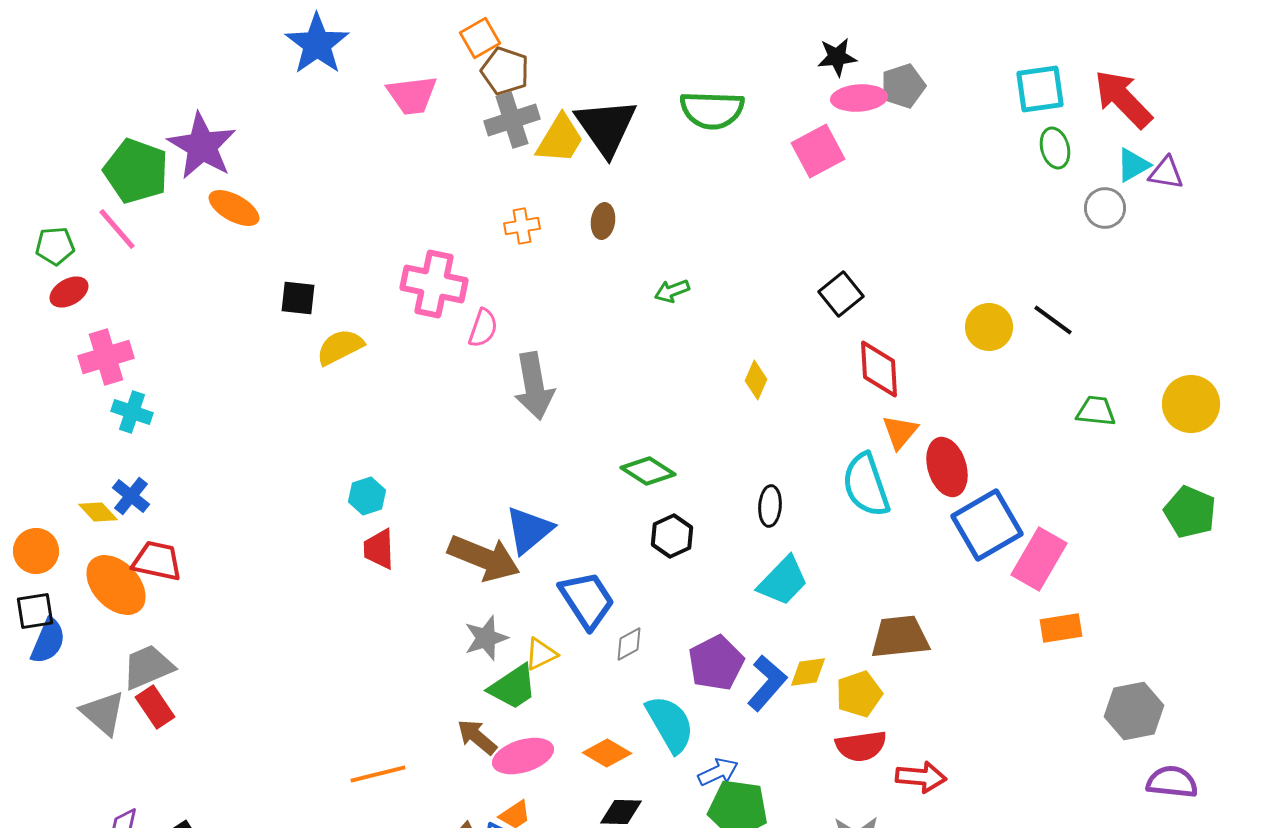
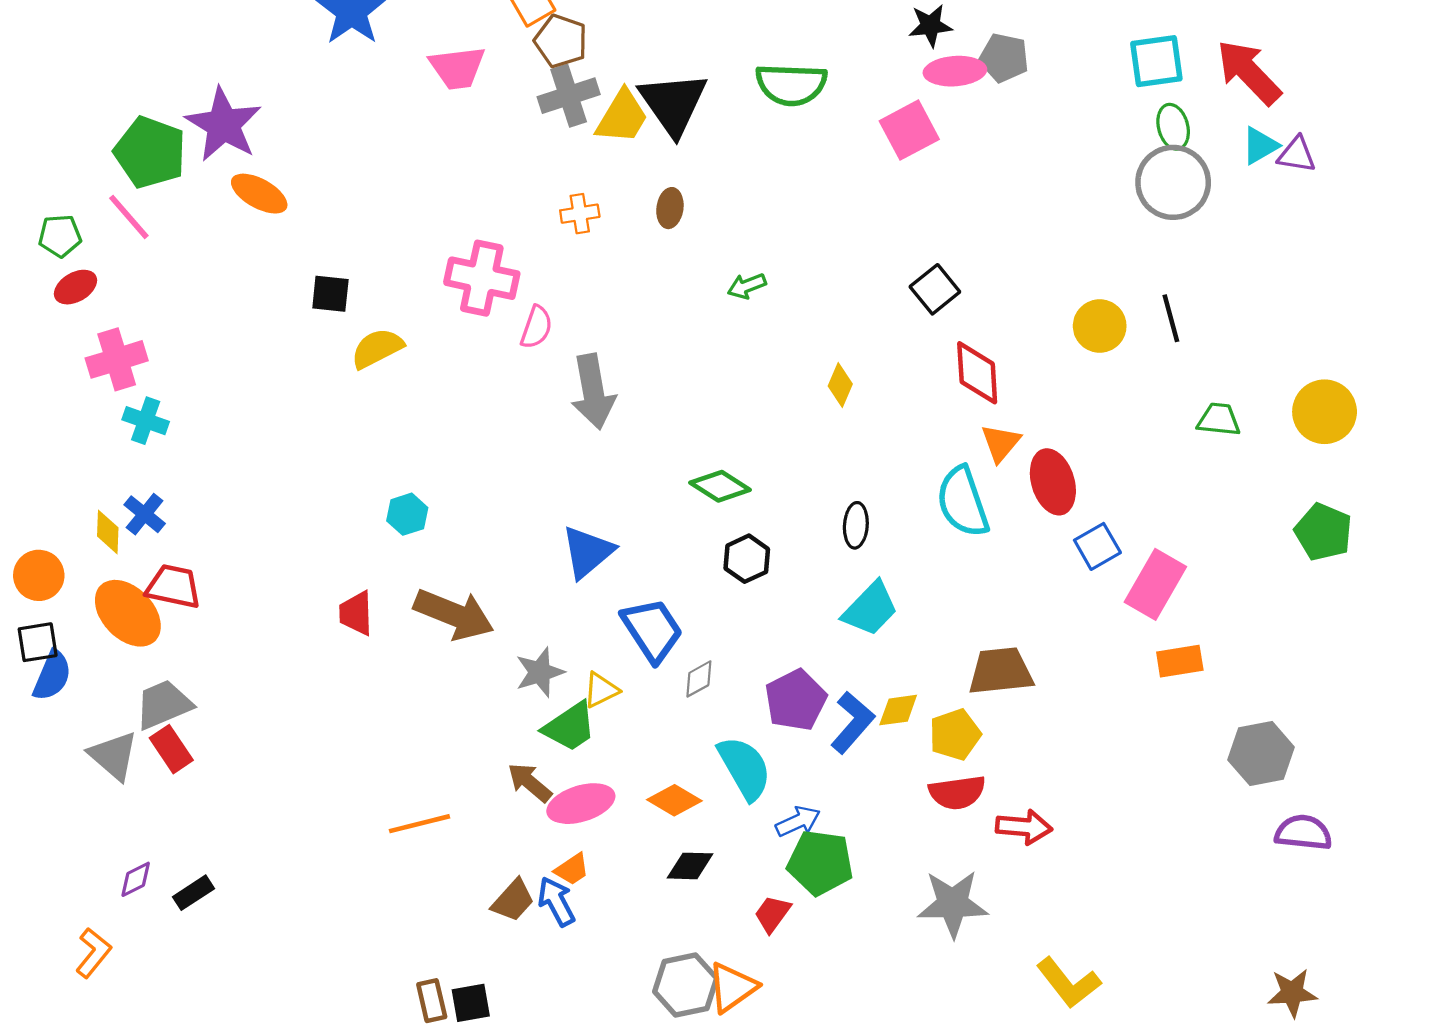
gray pentagon: (903, 86) -> (1004, 58), turned 30
gray circle: (1105, 208) -> (1173, 182), moved, size x1.6
black line: (1053, 320) -> (1171, 318), turned 39
yellow diamond: (98, 512) -> (108, 532), turned 45
blue square: (987, 525) -> (1097, 546), size x0.6
red trapezoid: (379, 549) -> (356, 613), moved
brown arrow: (484, 558) -> (454, 614), moved

